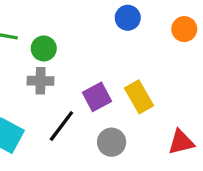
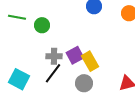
gray cross: (40, 81) -> (54, 56), moved
yellow rectangle: (139, 97) -> (90, 61), moved

